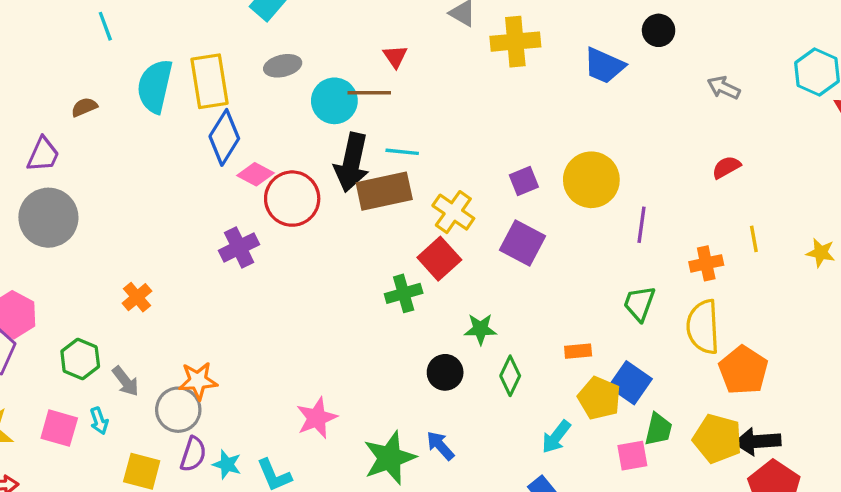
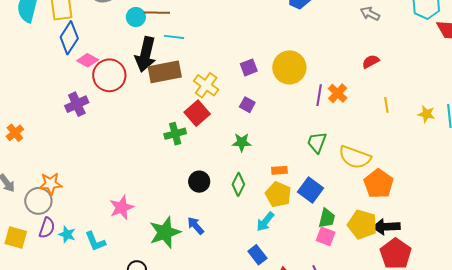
cyan circle: (334, 101) -> (136, 17), size x0.7
cyan line: (402, 152) -> (174, 37), moved
purple square: (523, 243) -> (247, 105), size x0.6
orange cross: (706, 263) -> (338, 93), moved, turned -36
yellow semicircle: (703, 327) -> (355, 157), turned -68
green star: (480, 329) -> (242, 142), moved
yellow pentagon: (599, 398) -> (278, 194), moved
pink square: (632, 456) -> (326, 236), moved, turned 30

